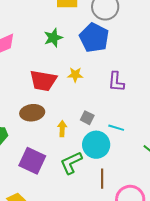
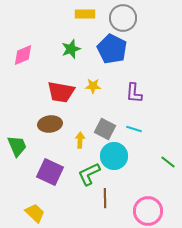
gray square: (87, 118) -> (105, 129), size x1.5
cyan line: (116, 128) -> (134, 129), moved
brown line: (102, 179) -> (105, 198), moved

